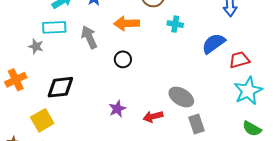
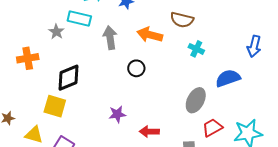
red trapezoid: (239, 60) -> (212, 128), moved, turned -30
black diamond: (60, 87) -> (69, 78), turned -32
gray ellipse: (181, 97) -> (196, 100), moved, turned 70
yellow square: (42, 120) -> (55, 106), moved, turned 30

